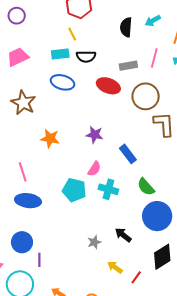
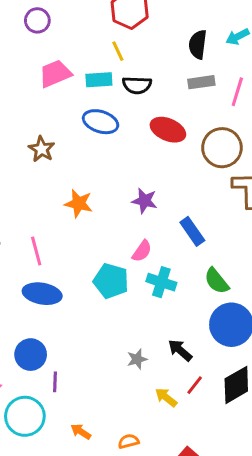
pink trapezoid: (18, 57) -> (55, 74), moved
gray rectangle: (128, 66) -> (201, 82), moved
brown star: (23, 103) -> (42, 149), size x0.7
red line: (136, 277) -> (195, 385), moved

